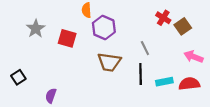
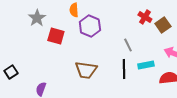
gray star: (36, 29) -> (37, 18), moved
brown trapezoid: (109, 62) -> (86, 70), moved
cyan rectangle: (164, 82) -> (146, 65), moved

